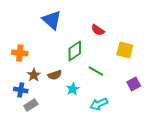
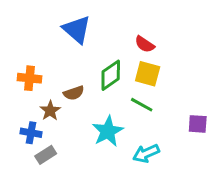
yellow square: (125, 50) -> (148, 74), moved
brown semicircle: (55, 75) -> (74, 93), moved
purple square: (134, 84) -> (198, 124), turned 32
cyan star: (73, 89) -> (108, 131), size x1.5

